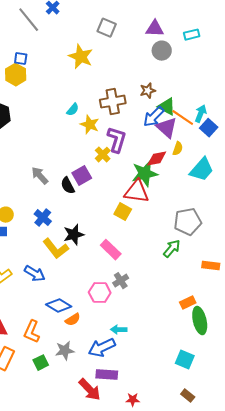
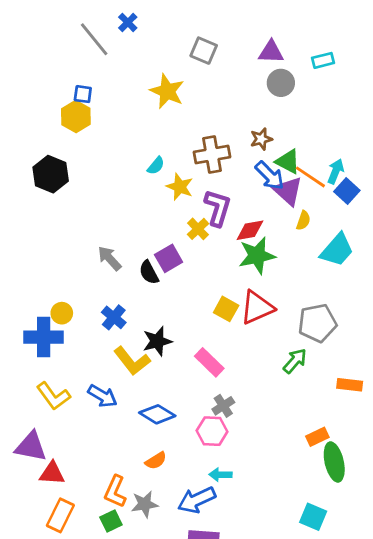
blue arrow: (154, 117) -> (270, 176), turned -90
red diamond: (157, 159) -> (250, 230), moved
red triangle: (137, 192) -> (257, 308), moved, turned -32
pink hexagon: (100, 293) -> (212, 431), moved
blue diamond: (59, 306) -> (157, 414), moved
orange L-shape: (32, 332) -> (115, 492), moved

